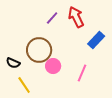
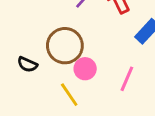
yellow line: (24, 85) -> (69, 95), moved

